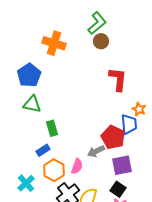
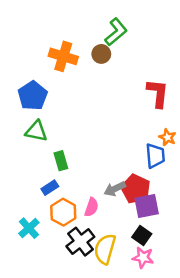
brown circle: (101, 41) -> (101, 54), moved
red L-shape: (118, 79) -> (158, 93), moved
red pentagon: (113, 137) -> (136, 189), moved

